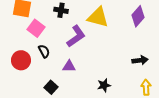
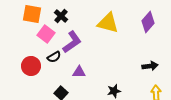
black cross: (61, 10) -> (61, 16), moved, turned 32
purple L-shape: (76, 36) -> (72, 42), moved
black semicircle: (44, 51) -> (54, 57), turned 88

